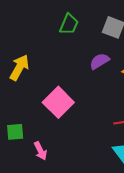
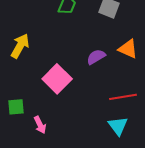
purple semicircle: (100, 61) -> (96, 57), moved

